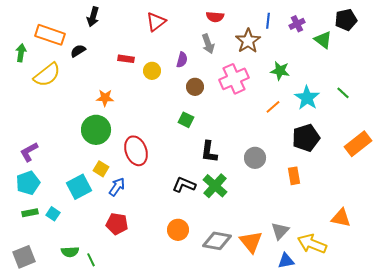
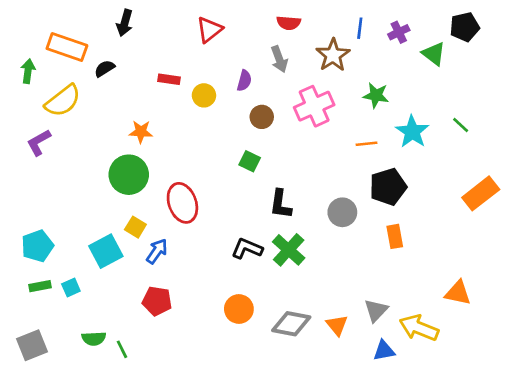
orange line: (273, 107) -> (367, 144), turned 35
black pentagon: (306, 138) -> (388, 187), moved
purple L-shape: (29, 152) -> (39, 142), moved
cyan square: (53, 214) -> (71, 288), turned 32
orange triangle: (251, 242) -> (337, 325), size x0.7

